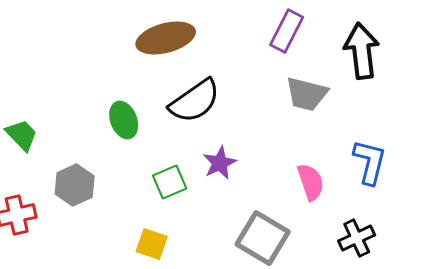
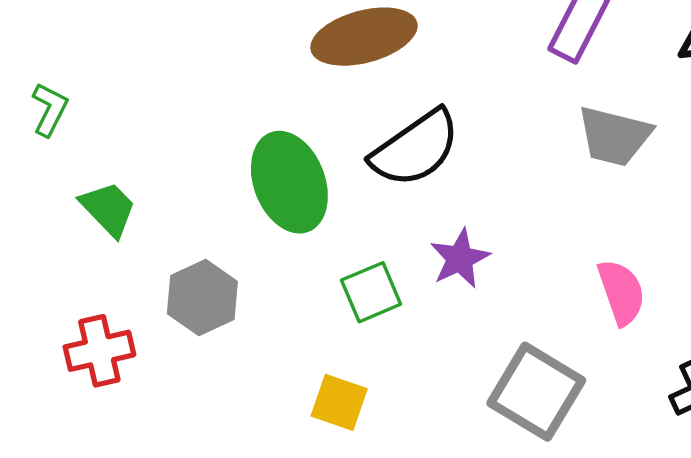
green ellipse: (124, 120) -> (289, 182), size x1.5

